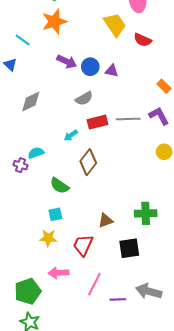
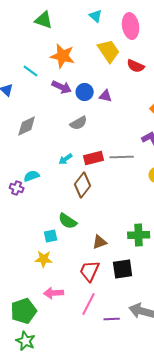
orange star: (54, 22) -> (63, 56), moved, turned 30
cyan line: (23, 40) -> (31, 71), moved
gray line: (128, 119) -> (122, 157), moved
red rectangle: (97, 122) -> (94, 158), moved
green semicircle: (59, 186) -> (68, 221), moved
red trapezoid: (83, 245) -> (90, 271), moved

